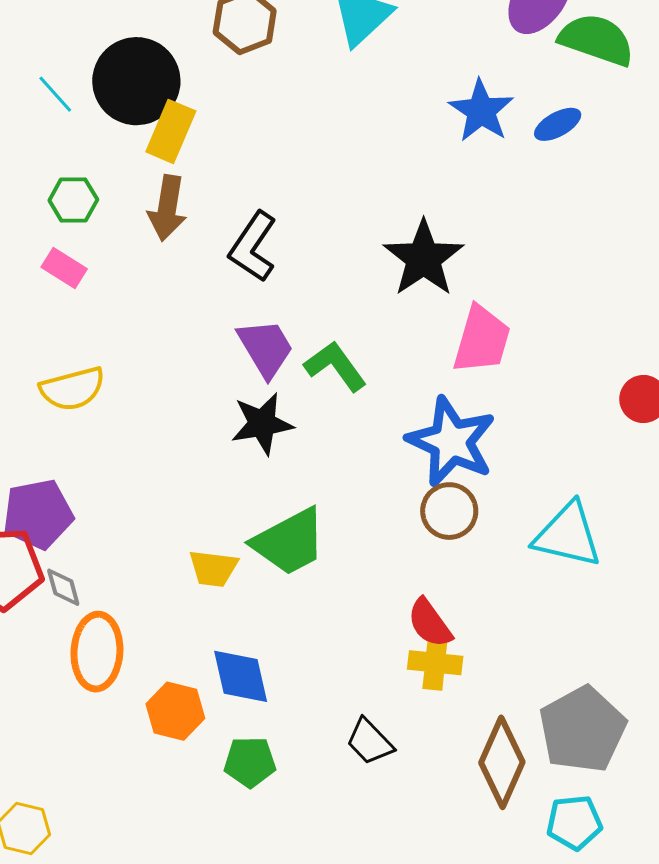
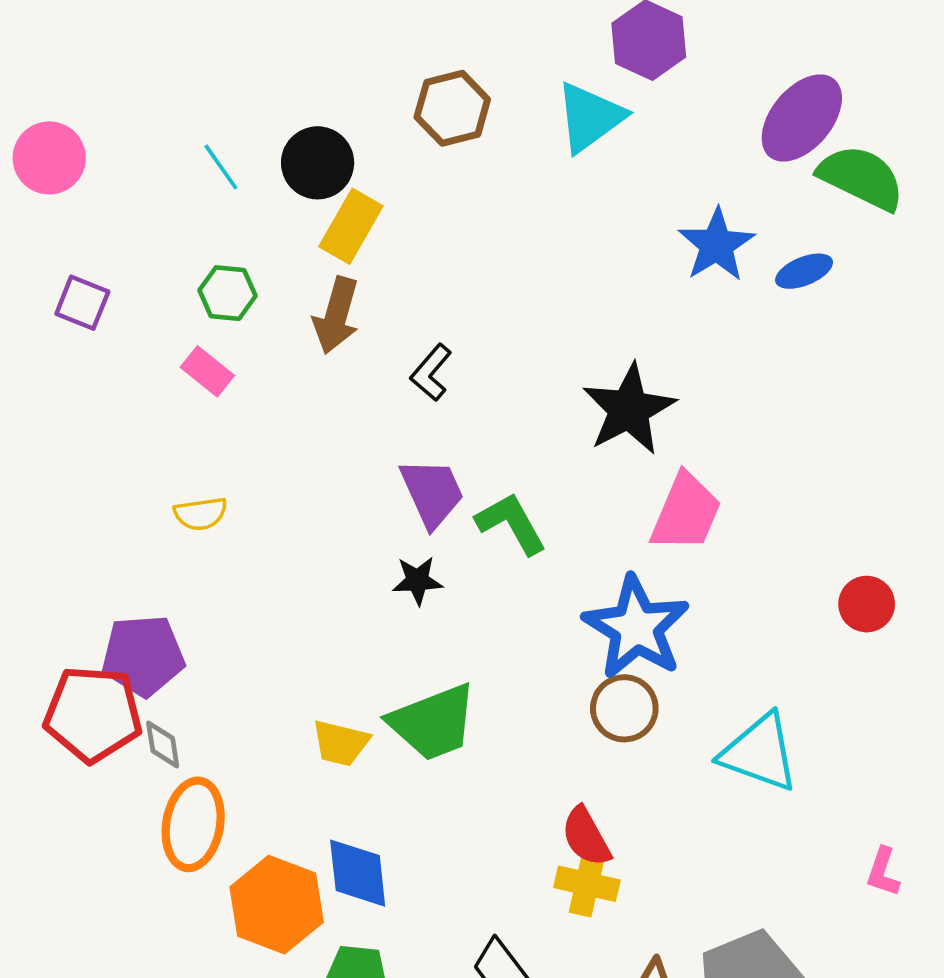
black circle: (136, 81) -> (318, 163), size x0.7
black L-shape: (253, 247) -> (431, 373), size x0.7
yellow semicircle: (72, 389) -> (201, 514), size x0.7
black star: (262, 424) -> (417, 581), size x0.7
orange hexagon: (175, 711) -> (277, 905), size x1.4

